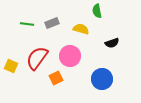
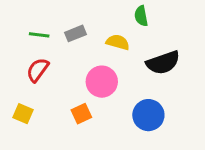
black semicircle: (112, 43) -> (163, 63), size x1.6
red semicircle: (37, 58) -> (38, 70), moved, size x0.7
yellow square: (11, 66) -> (23, 114), moved

